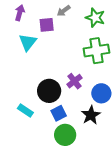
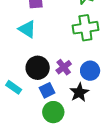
cyan triangle: (28, 42) -> (27, 29), moved, turned -36
purple cross: (74, 81) -> (64, 67), moved

